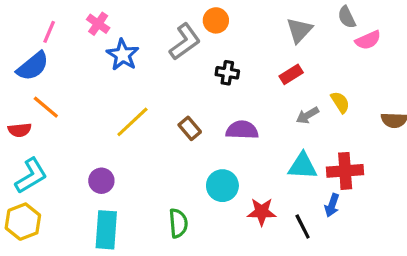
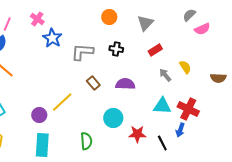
gray semicircle: (347, 17) -> (189, 15), turned 72
gray triangle: (299, 30) -> (145, 23), moved
gray L-shape: (185, 42) -> (82, 52), moved, turned -140
gray arrow: (307, 115) -> (165, 75), turned 80
yellow line: (132, 122) -> (62, 102), moved
red cross: (345, 171) -> (188, 109), turned 30

